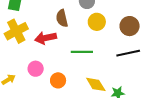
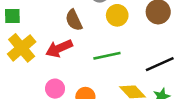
black line: (128, 53) -> (160, 64), moved

